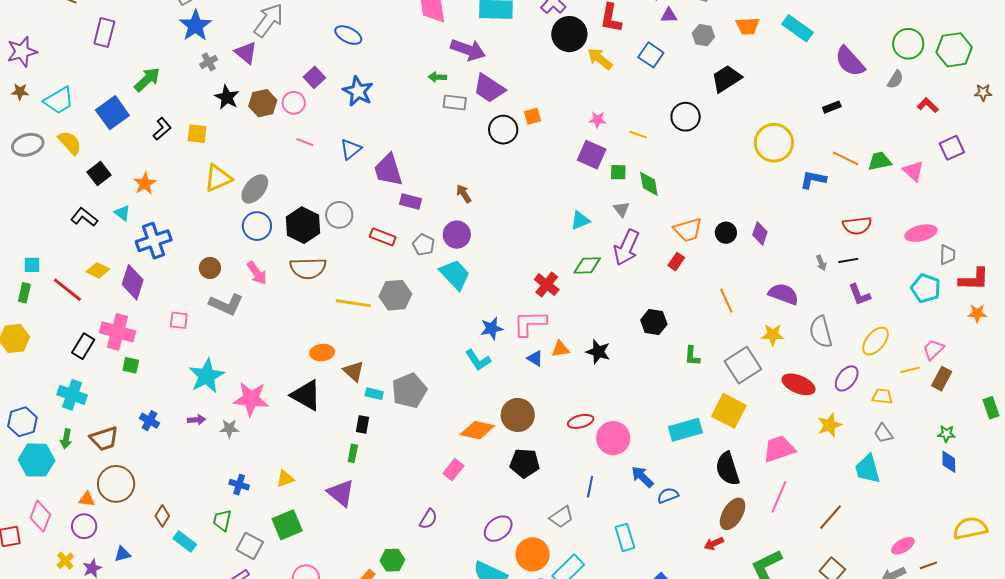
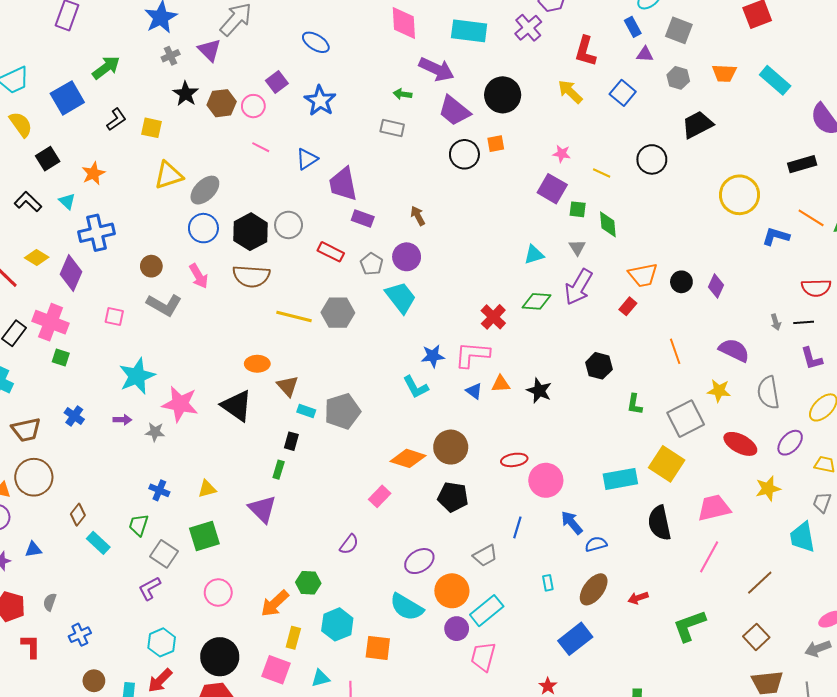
black circle: (569, 34) -> (503, 95), moved
gray rectangle: (455, 102) -> (392, 128), moved
black rectangle: (832, 107) -> (802, 164), size x1.5
gray trapezoid: (883, 433) -> (822, 502), turned 50
brown ellipse: (733, 514) -> (594, 589), moved
cyan rectangle: (625, 537) -> (548, 583), size x0.6

